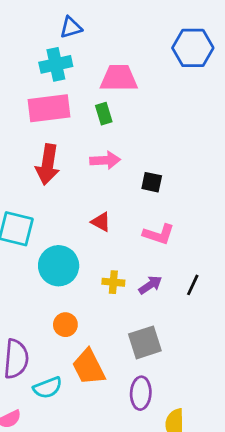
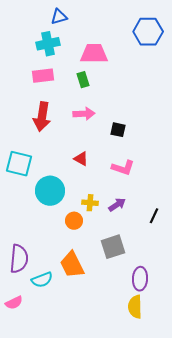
pink rectangle: (49, 108) -> (43, 76), size x0.7
black line: (193, 285) -> (154, 216), moved
orange circle: (65, 325) -> (74, 221), moved
purple ellipse: (141, 393) -> (140, 279), moved

